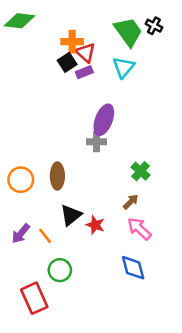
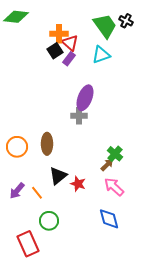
cyan triangle: (123, 67) -> (101, 55), turned 30
purple rectangle: (84, 72) -> (69, 59), turned -32
green cross: (141, 171) -> (115, 154), moved

